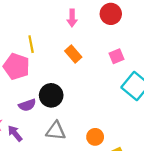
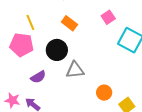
black circle: (51, 95) -> (57, 50), moved
gray triangle: (56, 131) -> (75, 70), moved

